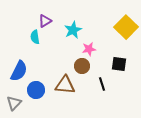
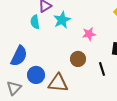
cyan star: (73, 30) -> (62, 20), moved
brown circle: (82, 66) -> (78, 59), moved
brown triangle: (65, 85) -> (58, 83), moved

